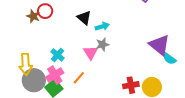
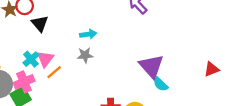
black triangle: (84, 18) -> (40, 24), moved
pink triangle: (91, 53) -> (45, 59), moved
orange line: (79, 78) -> (54, 72), moved

